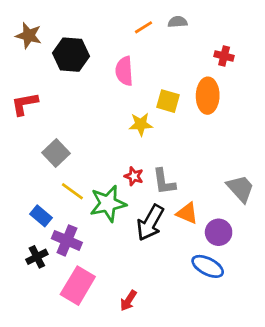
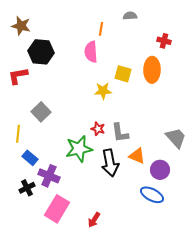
orange line: (143, 27) -> (101, 29), moved, turned -48
black hexagon: (71, 55) -> (41, 52), moved
yellow line: (72, 191) -> (18, 134), moved, turned 60
black arrow: (150, 223) -> (110, 163), turned -40

